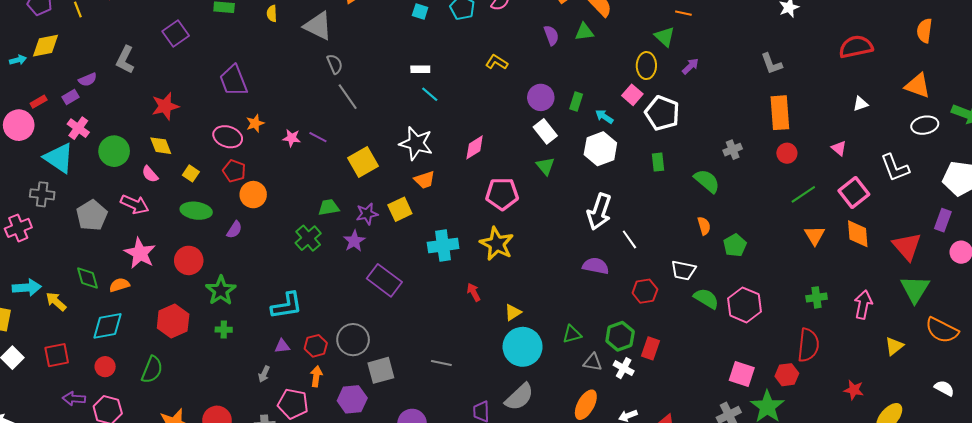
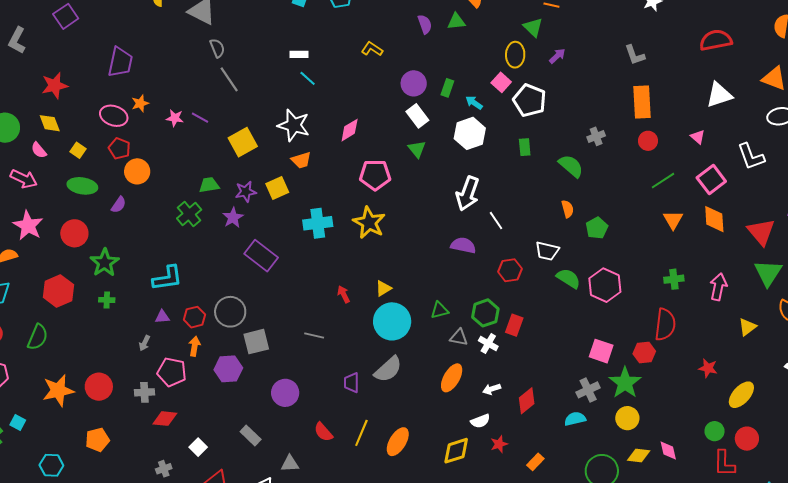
purple trapezoid: (234, 81) -> (120, 62), turned -148
white triangle: (860, 104) -> (719, 95), size x1.8
red arrow: (474, 292) -> (344, 294), moved

